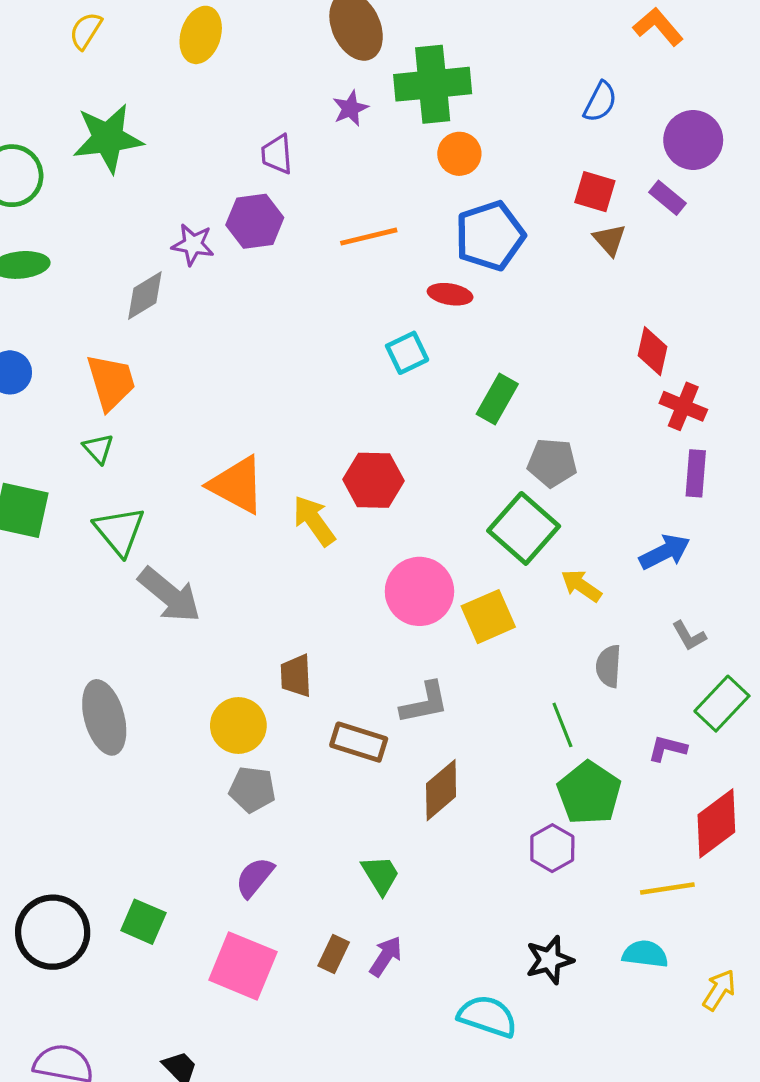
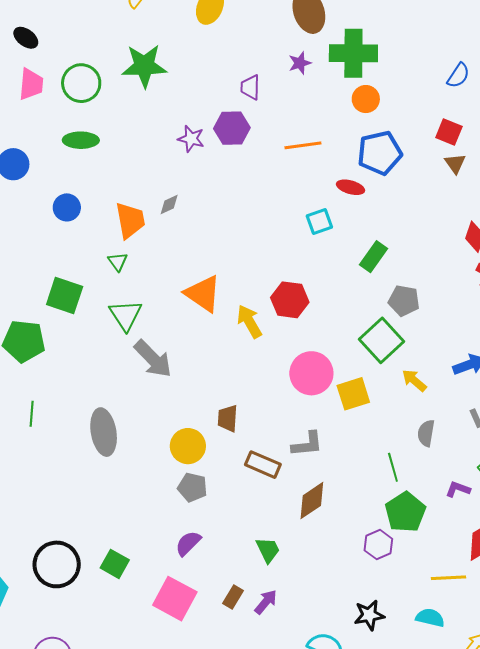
gray diamond: (145, 295) -> (169, 205), moved, size x0.7

